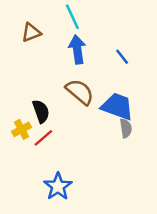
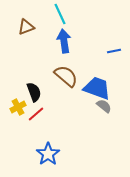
blue line: (122, 57) -> (114, 51), moved, turned -64
gray semicircle: (126, 128) -> (104, 106), turned -42

